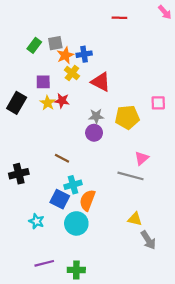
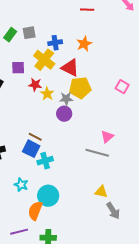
orange star: (65, 55) -> (84, 44), moved
yellow cross: (72, 73) -> (44, 60), size x1.5
yellow star: (48, 103) -> (47, 94), moved
pink square: (158, 103) -> (122, 87), turned 32
yellow pentagon: (127, 117) -> (80, 88), moved
blue square: (60, 199) -> (31, 149), moved
orange semicircle: (87, 200) -> (35, 211), moved
cyan star: (37, 221) -> (21, 185), moved

